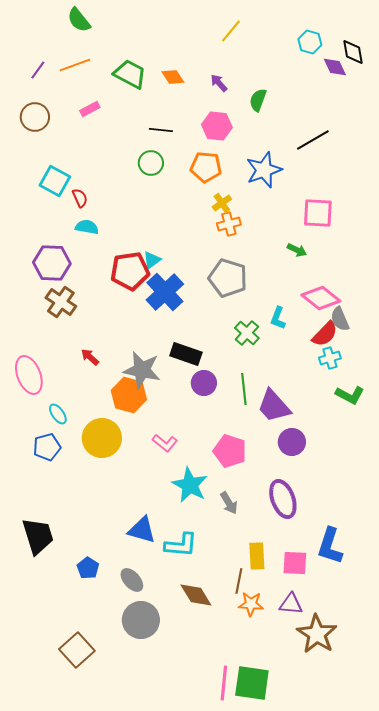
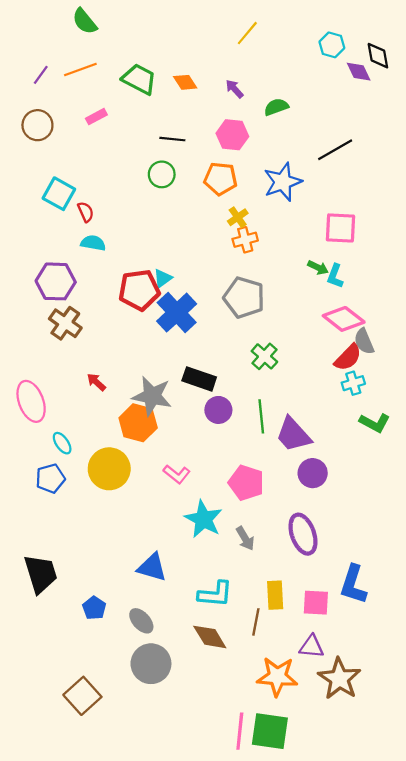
green semicircle: (258, 100) -> (276, 107), turned 50
cyan L-shape: (278, 318) -> (335, 276), moved
cyan L-shape: (181, 545) -> (215, 594), moved
orange star: (251, 604) -> (277, 677), moved, size x1.5

